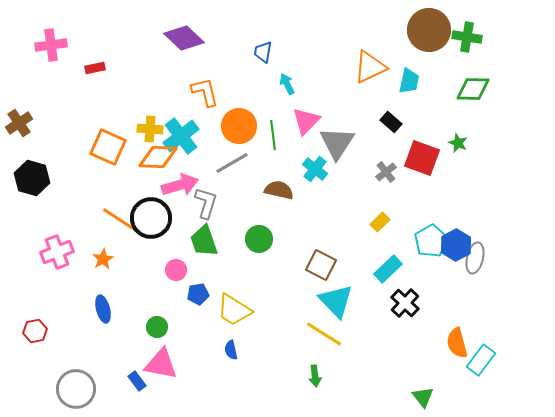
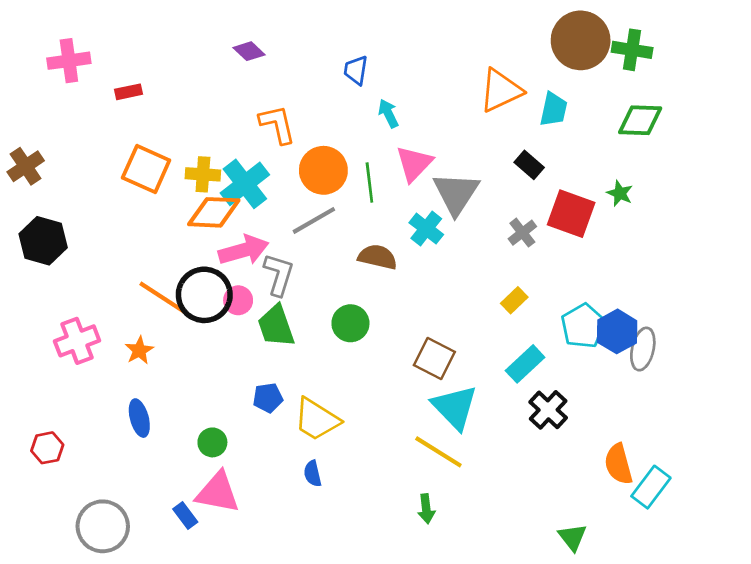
purple diamond: (184, 38) -> (249, 51), size x0.6
orange square: (108, 147) -> (146, 169), moved
pink circle: (176, 270) -> (238, 300), moved

